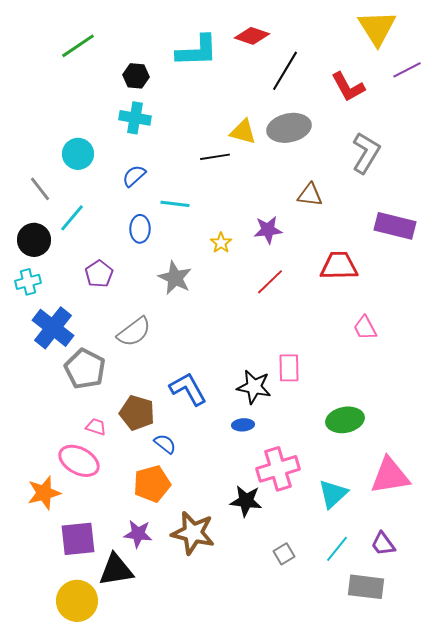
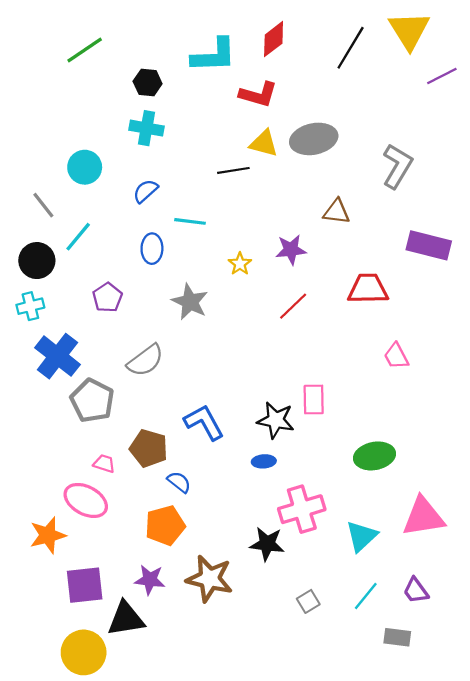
red diamond: (252, 36) -> (274, 39), turned -56
black line: (285, 71) -> (351, 48), moved
red L-shape: (348, 87) -> (258, 94), moved, turned -45
gray rectangle: (366, 587) -> (397, 637), size x0.7

